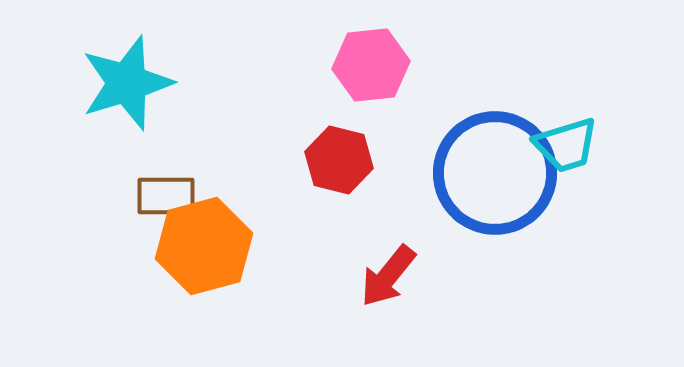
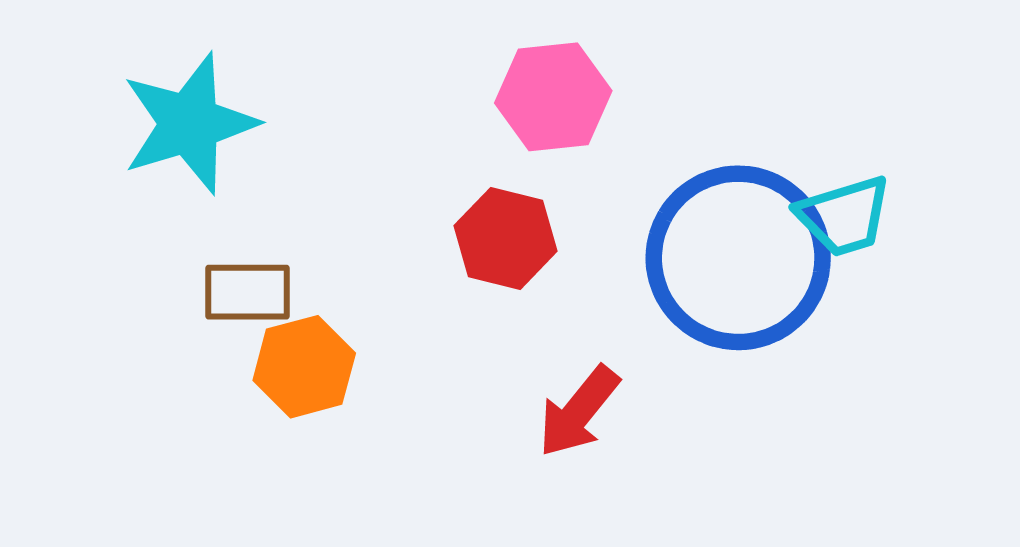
orange hexagon: (204, 246) -> (304, 367), size x0.7

